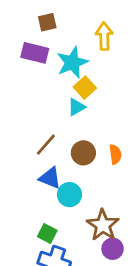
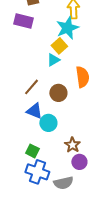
cyan star: (72, 63) -> (67, 28), moved
orange semicircle: (115, 154) -> (82, 77), moved, size x1.5
brown star: (103, 225) -> (72, 145), size x0.7

